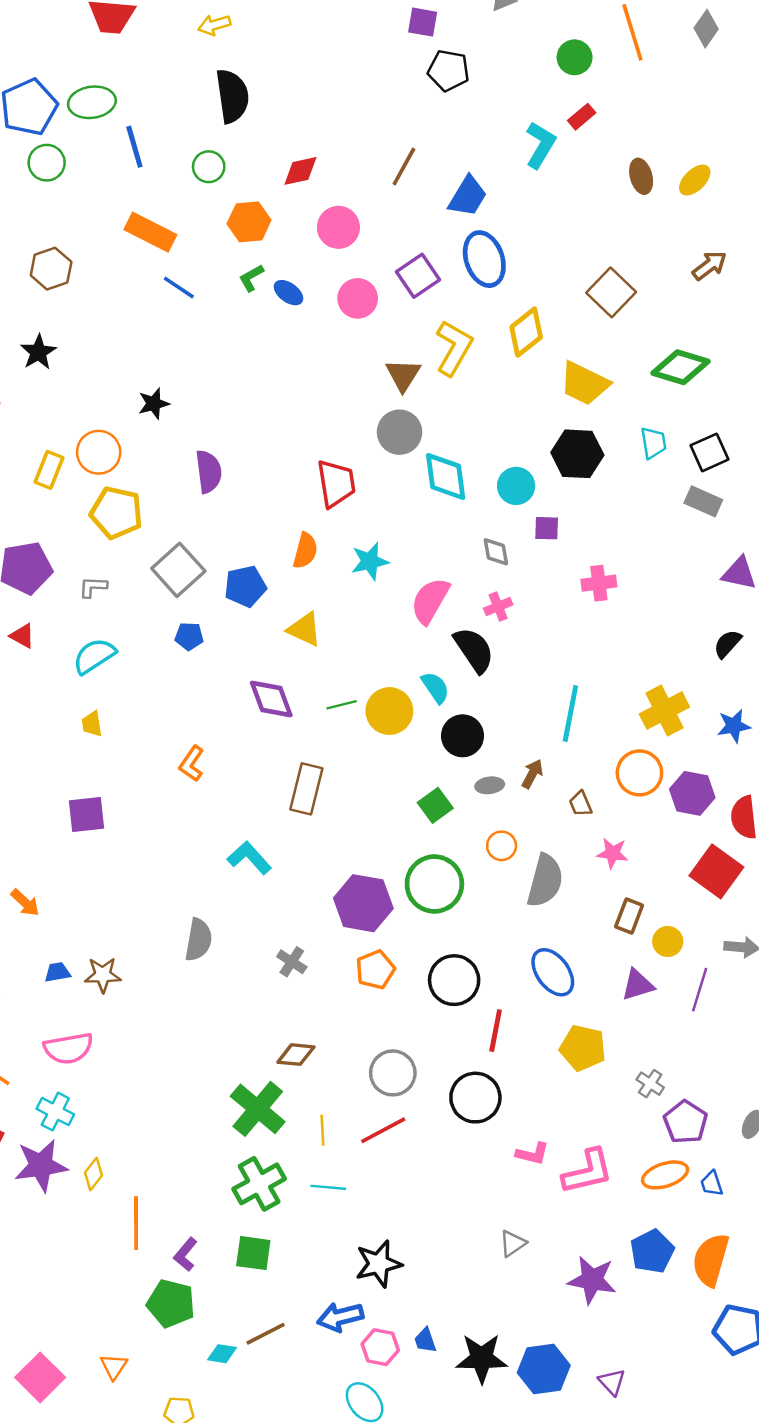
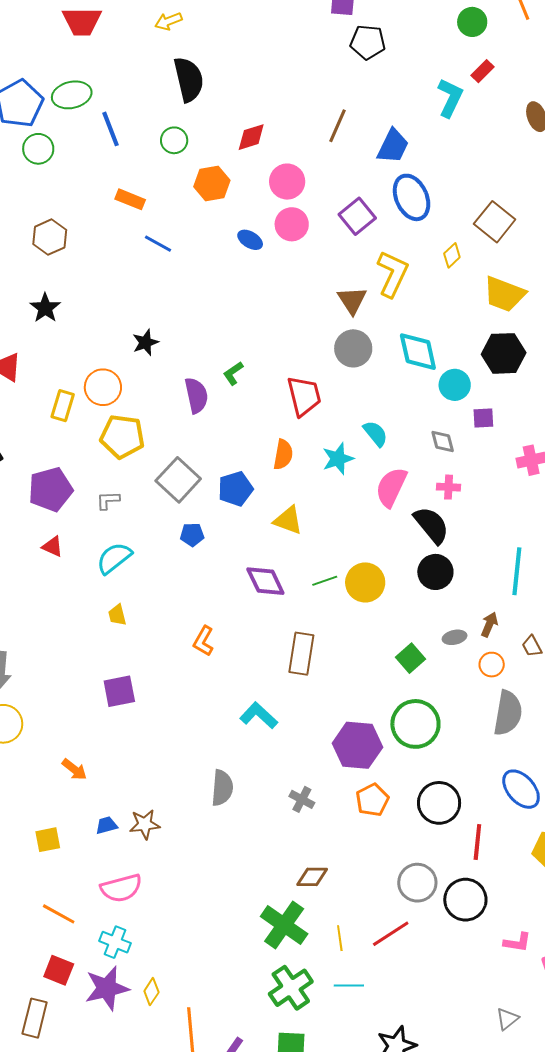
orange rectangle: (150, 232) -> (130, 199), size x0.7
green L-shape: (251, 278) -> (233, 373), moved
brown square: (611, 292) -> (495, 222), moved
pink circle: (358, 298) -> (292, 224), moved
yellow diamond: (526, 332) -> (452, 255), size x0.6
cyan diamond: (446, 477) -> (418, 352), moved
pink cross: (498, 607) -> (449, 487), turned 30
cyan semicircle: (435, 688) -> (375, 434), moved
black circle: (463, 736) -> (435, 572), moved
orange circle: (502, 846) -> (492, 665), moved
gray circle: (393, 1073) -> (417, 883), moved

